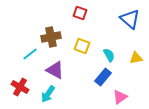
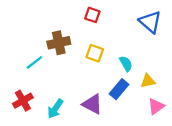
yellow triangle: (136, 58) -> (148, 81), moved
purple triangle: (55, 70) -> (92, 104), moved
red cross: (20, 87) -> (23, 101), turned 30
pink triangle: (120, 97) -> (156, 106), moved

